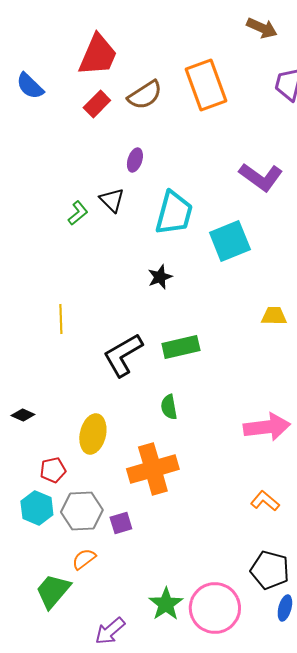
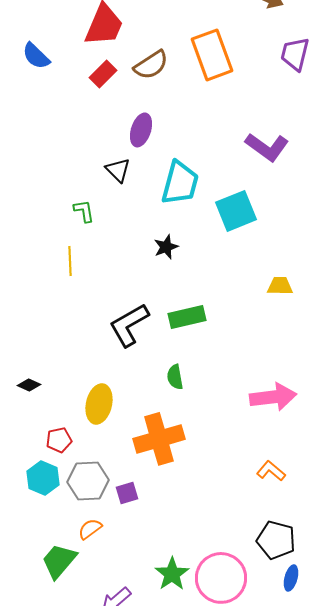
purple ellipse: (135, 160) -> (141, 130), size x1.4
green L-shape: (78, 213) -> (84, 211), moved, turned -60
yellow line: (61, 319) -> (70, 261), moved

